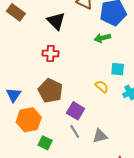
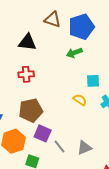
black triangle: (56, 21) -> (27, 42), turned -30
brown pentagon: (50, 91) -> (31, 110), turned -30
purple square: (76, 111) -> (43, 133), moved

